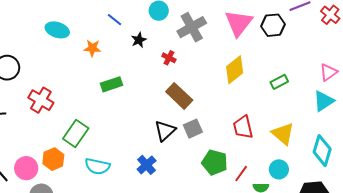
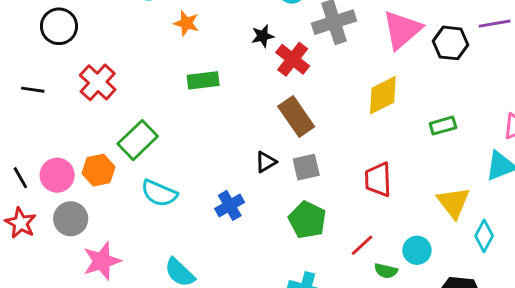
black star: (139, 40) -> (263, 36), moved
red cross: (169, 58) -> (293, 59), size x1.6
black triangle: (165, 131) -> (266, 162), size x0.7
yellow triangle: (283, 134) -> (453, 202), moved
cyan diamond: (322, 151) -> (484, 236), size x0.7
green pentagon: (215, 162) -> (307, 220), moved

